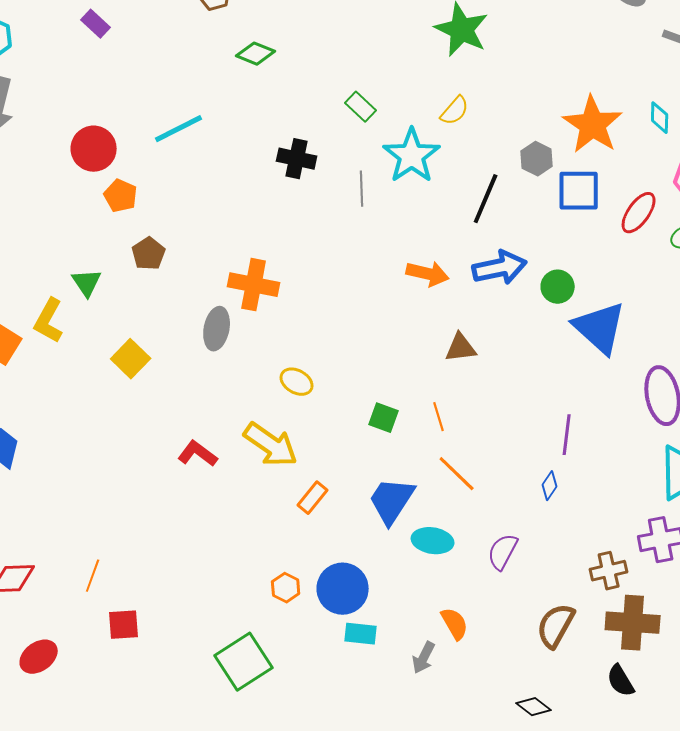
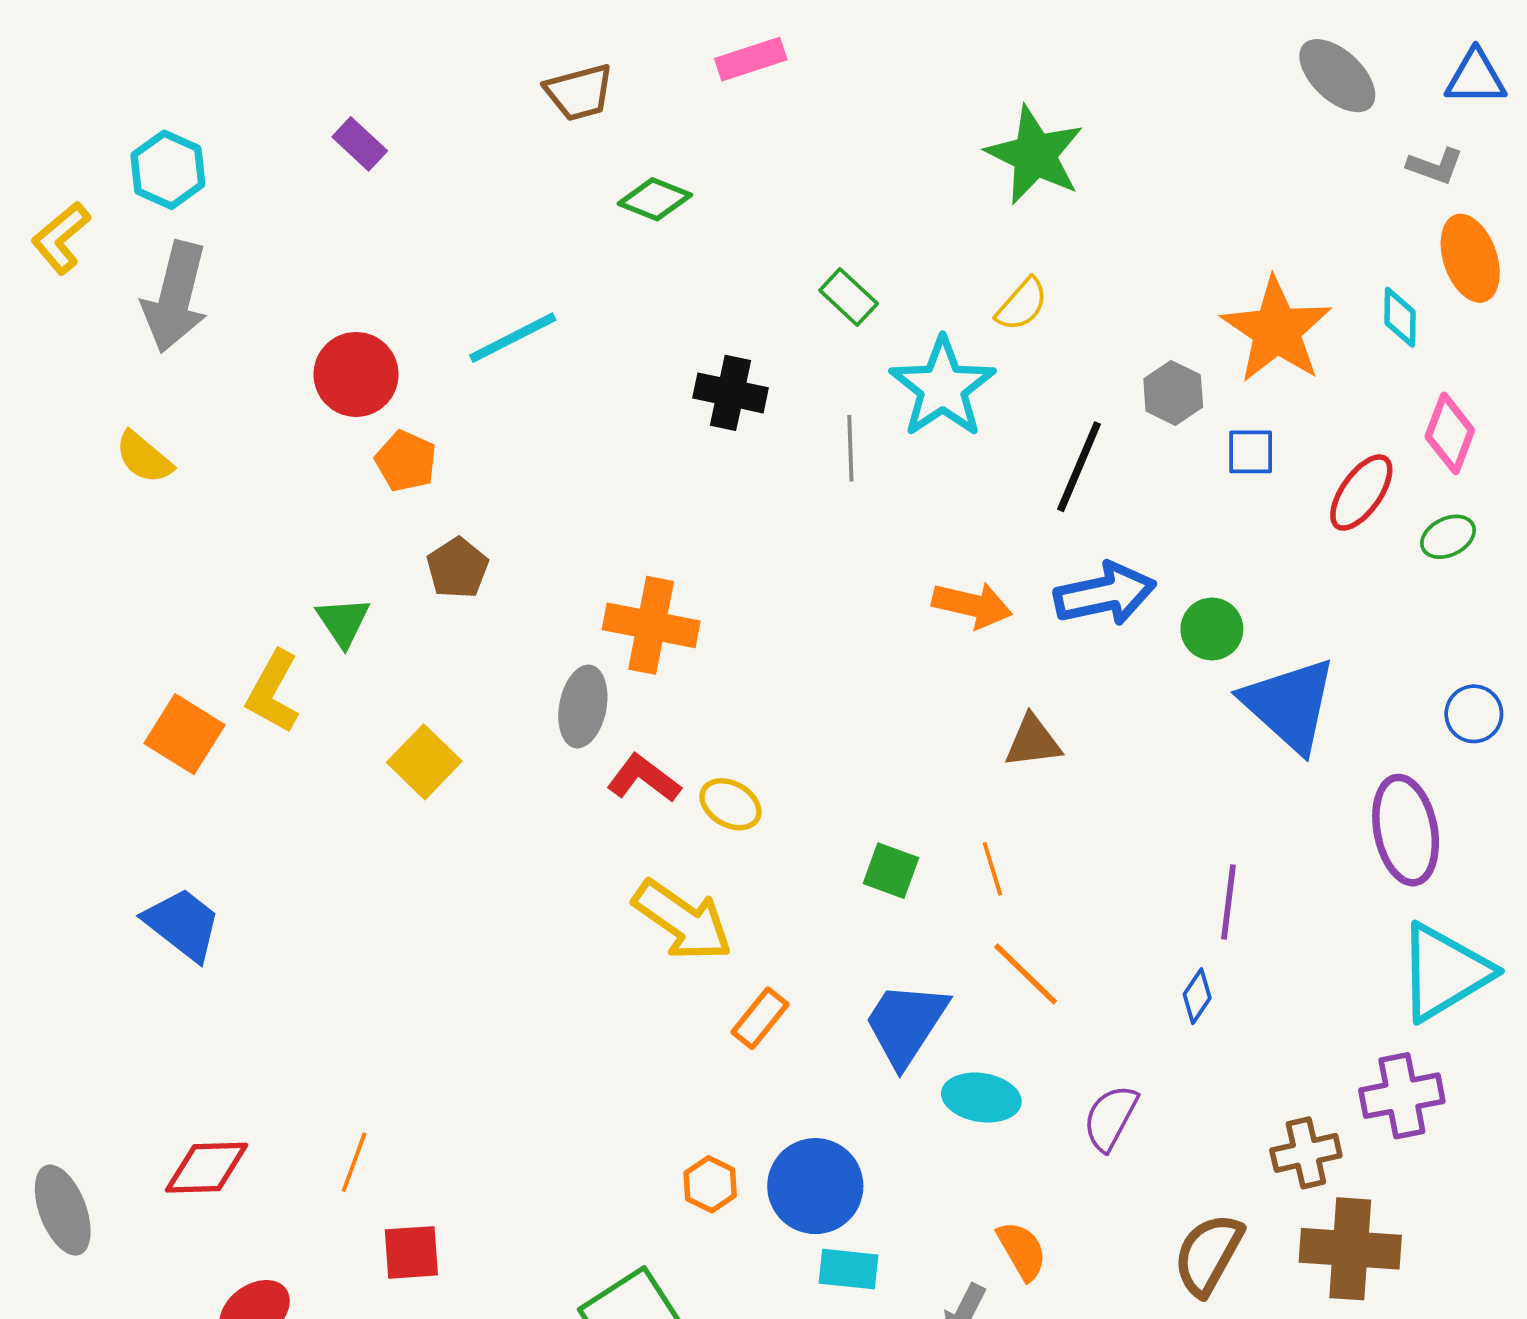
blue square: (579, 191) -> (1251, 452), size x0.6
red L-shape: (198, 454) -> (644, 778), moved

